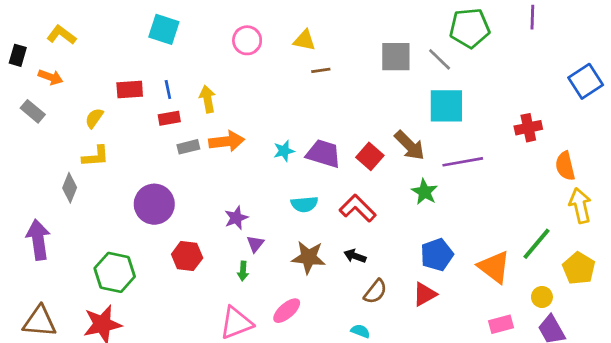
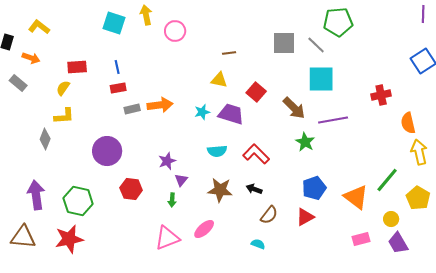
purple line: (532, 17) -> (423, 14), moved
yellow triangle: (304, 40) -> (219, 80), moved
red rectangle: (130, 89) -> (77, 67), moved
yellow arrow: (207, 99) -> (146, 15), moved
red square: (370, 156) -> (256, 92), moved
purple arrow: (38, 240) -> (36, 195), moved

